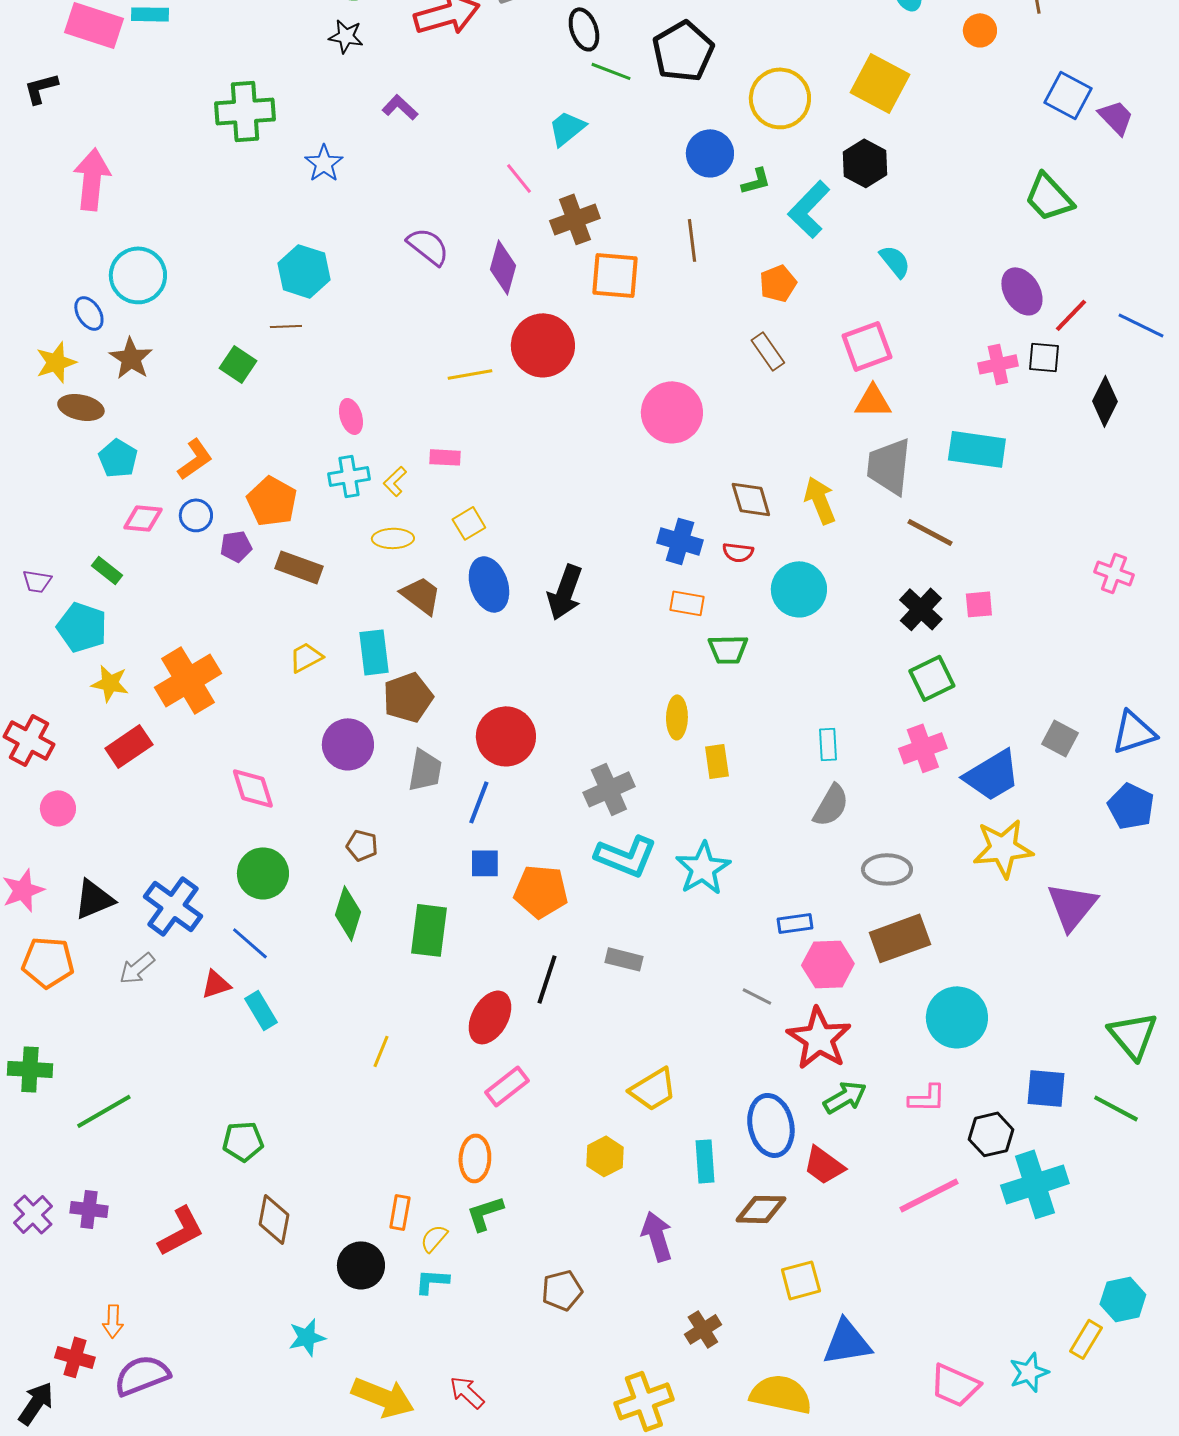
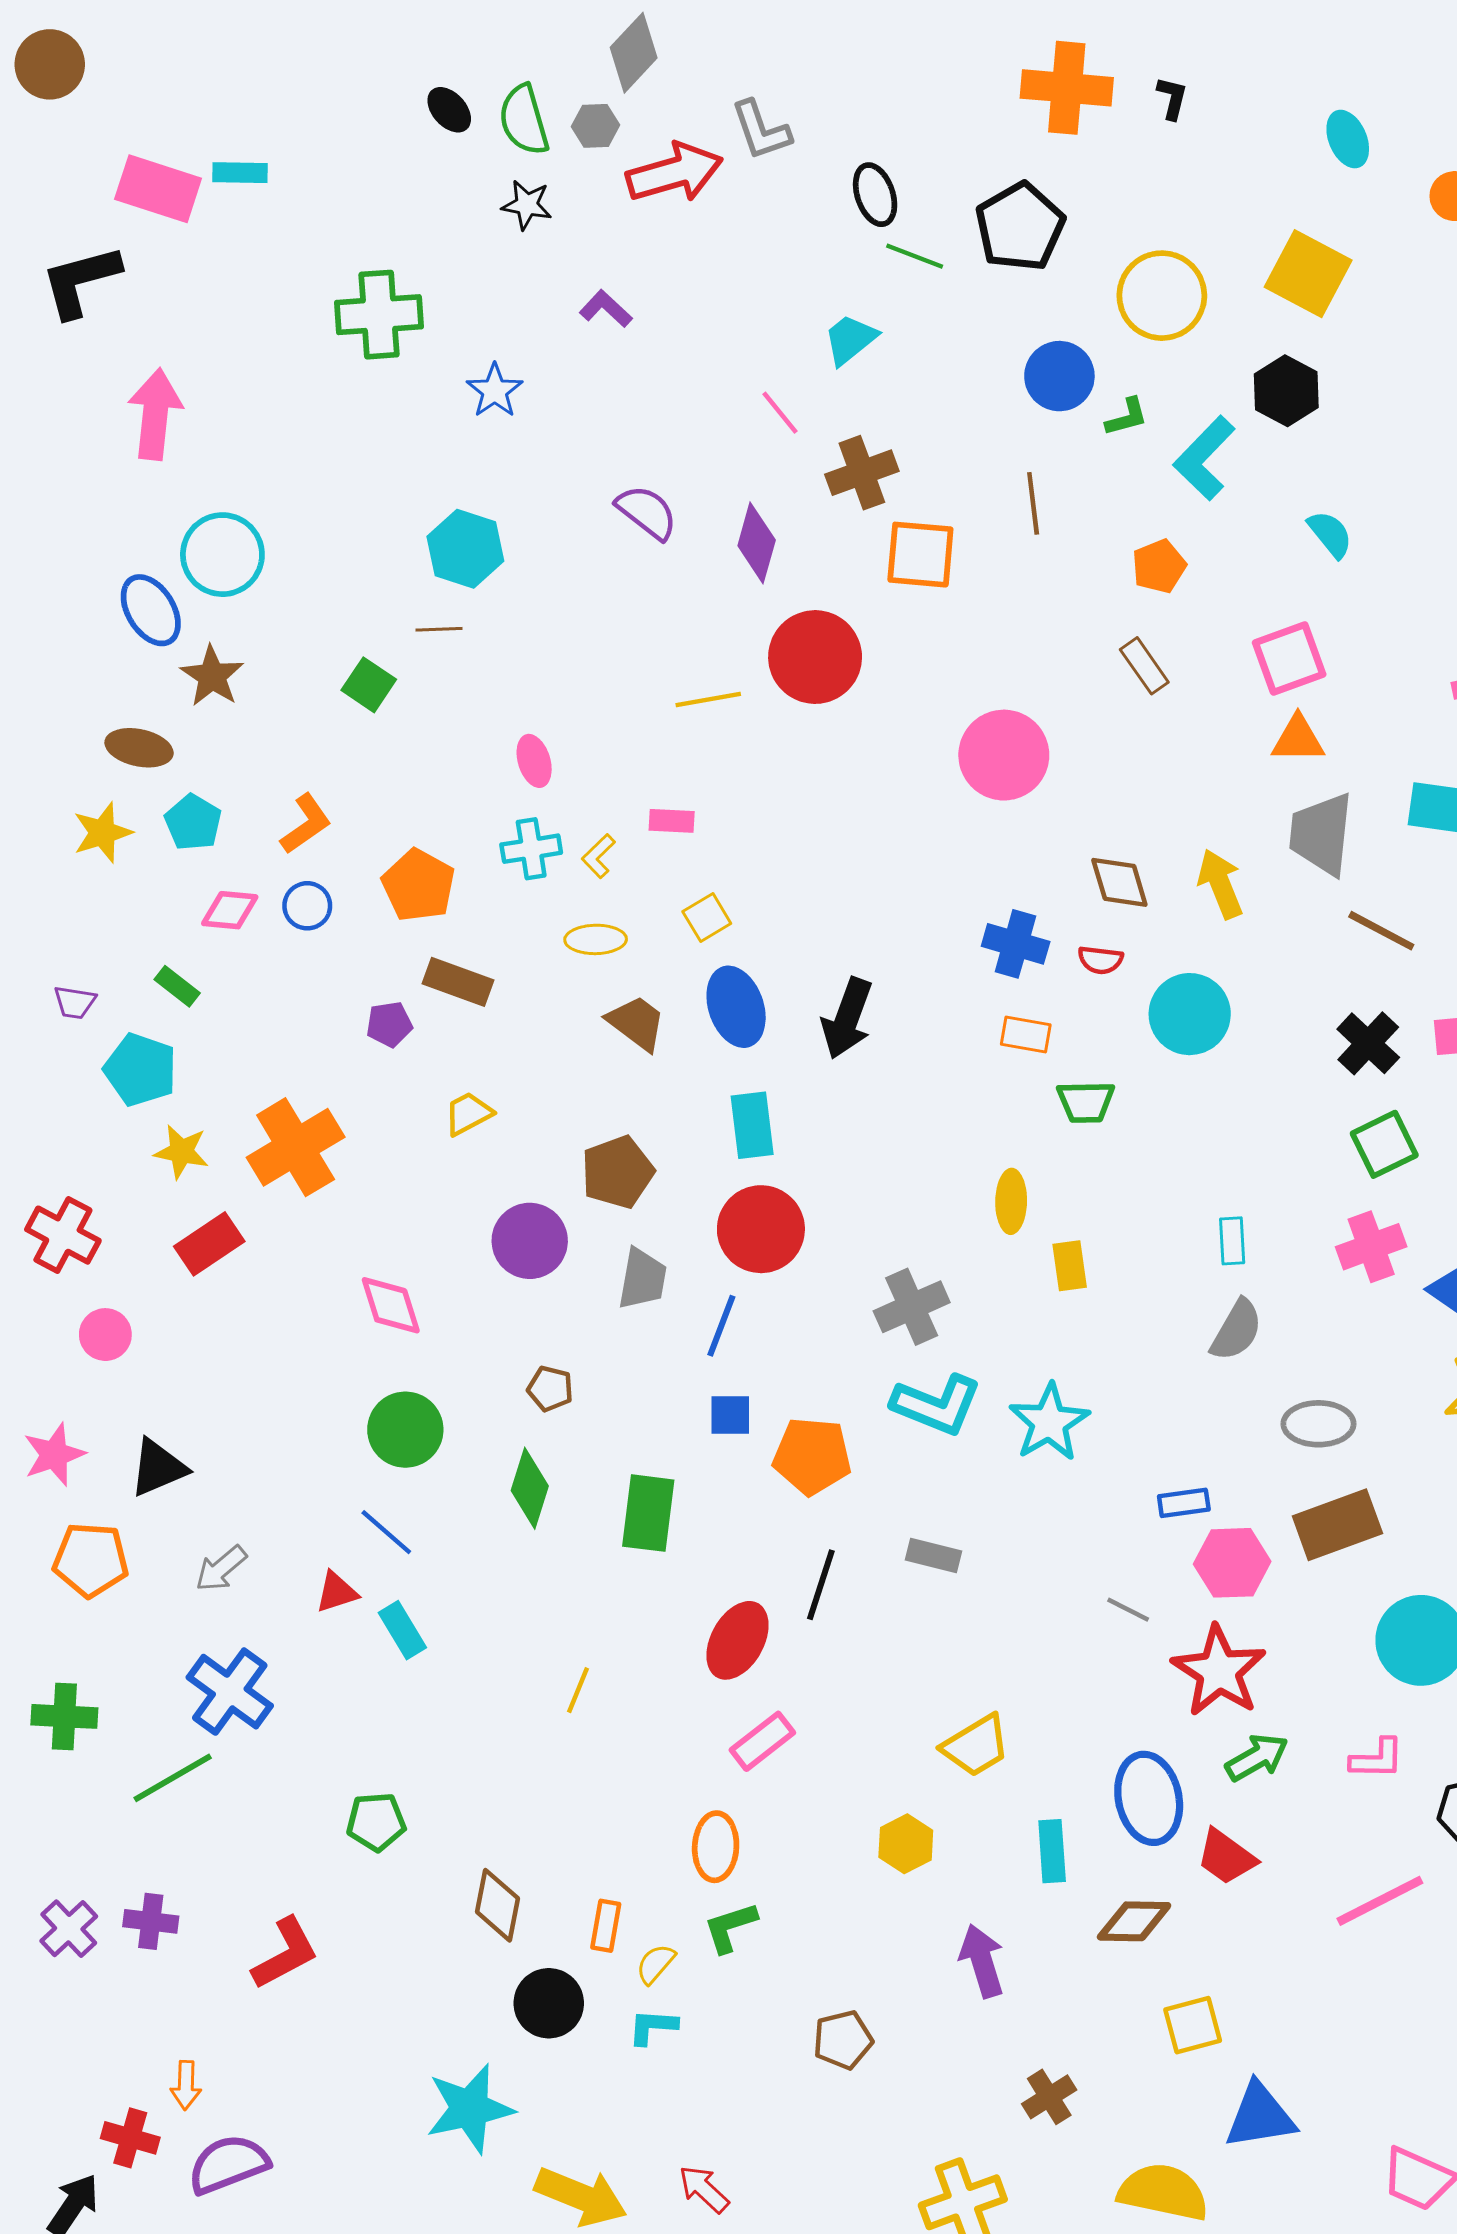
black L-shape: (41, 88) -> (80, 281), size x1.6
blue ellipse: (89, 313) -> (151, 610), size x1.4
yellow star: (56, 362) -> (102, 833), moved
purple pentagon: (236, 546) -> (389, 1024), moved
cyan rectangle: (374, 652) -> (752, 1125), moved
blue cross: (173, 906) -> (230, 1692), moved
brown diamond: (274, 1219) -> (498, 1905), moved
cyan star: (307, 1337) -> (470, 2109), size x1.6

